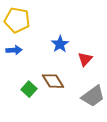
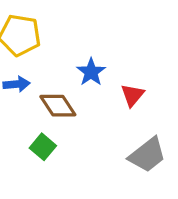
brown diamond: (53, 81) -> (58, 106), moved

